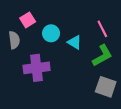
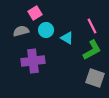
pink square: (28, 20) -> (35, 13), moved
gray semicircle: (14, 40) -> (21, 31), moved, turned -98

